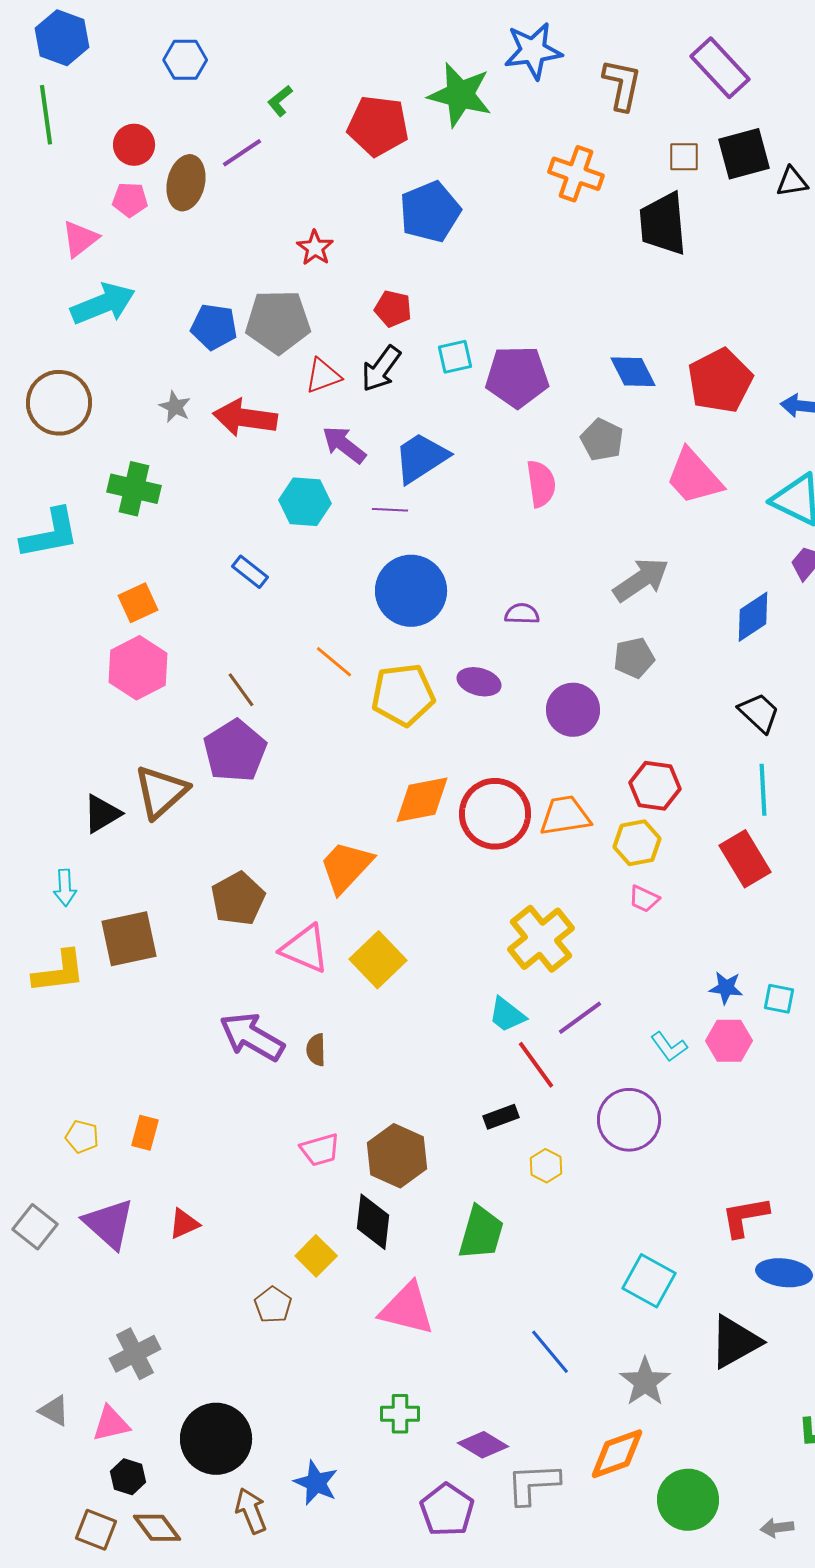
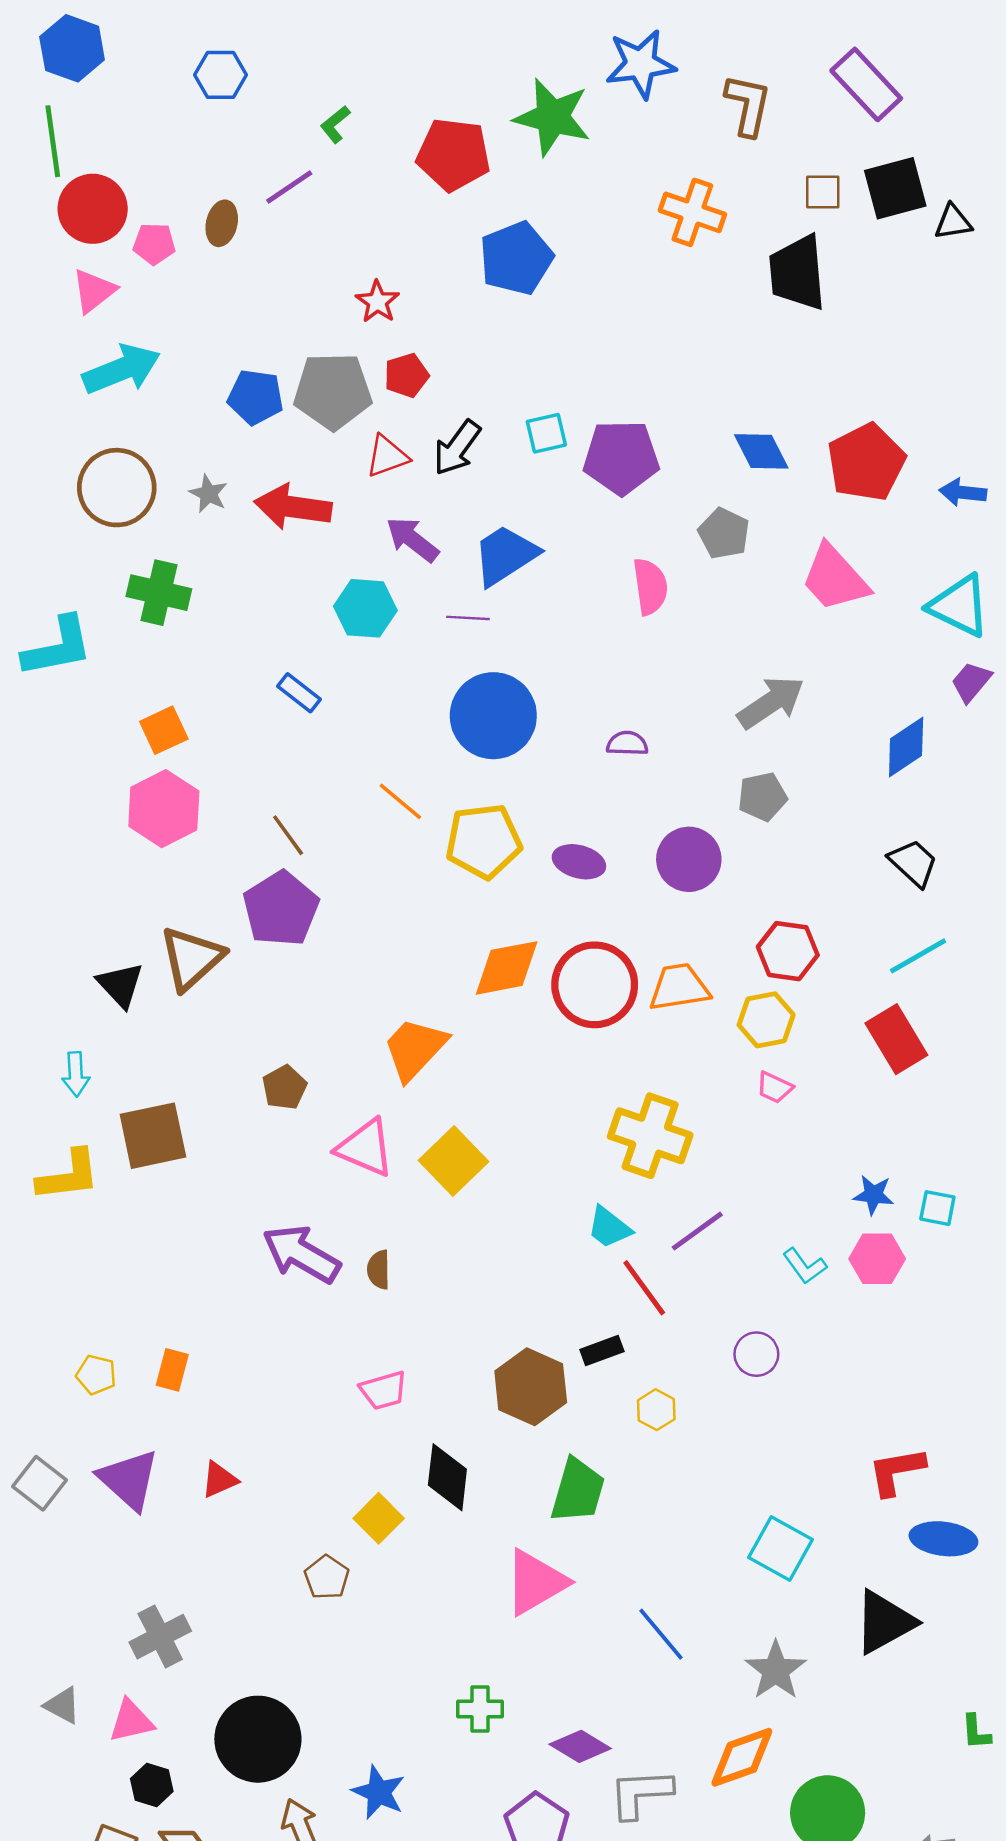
red circle: (134, 145) -> (93, 209), moved, size x1.4
brown ellipse: (186, 183) -> (222, 223), size x0.7
red pentagon: (393, 309) -> (406, 375), moved, turned -30
brown circle: (59, 403) -> (117, 488), moved
purple ellipse: (479, 682) -> (579, 862), moved
cyan line: (763, 790) -> (918, 956), turned 63
black triangle: (102, 814) -> (120, 985), turned -42
brown pentagon: (238, 899) -> (284, 1087), size x0.7
yellow cross: (541, 939) -> (650, 1136), turned -32
purple circle: (629, 1120) -> (756, 1354), size x0.6
brown hexagon: (397, 1156) -> (531, 1387), moved
pink triangle: (407, 1309) -> (536, 1582), moved, turned -44

